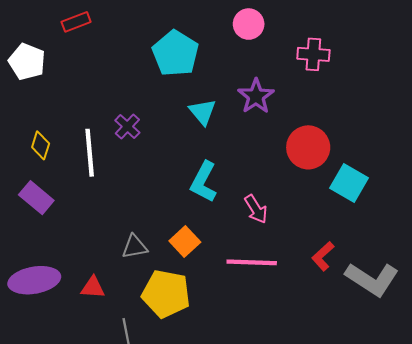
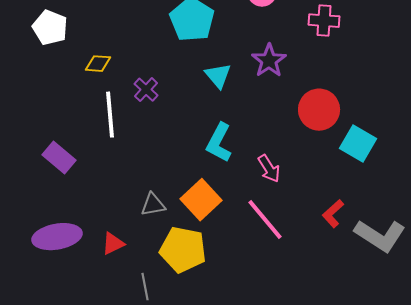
yellow diamond: (41, 145) -> (98, 64), moved, turned 76
orange square: (185, 242) -> (201, 200), size x1.4
pink line: (252, 262) -> (265, 220), turned 48
red triangle: (93, 288) -> (113, 244), turned -30

